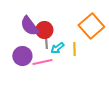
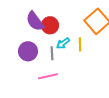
gray line: (46, 42) -> (52, 53), moved
pink line: (42, 62) -> (48, 76), moved

